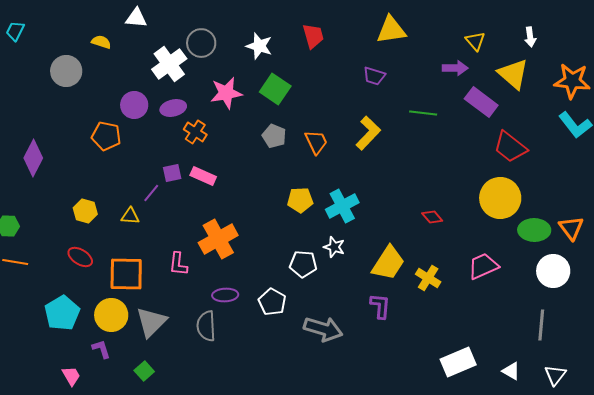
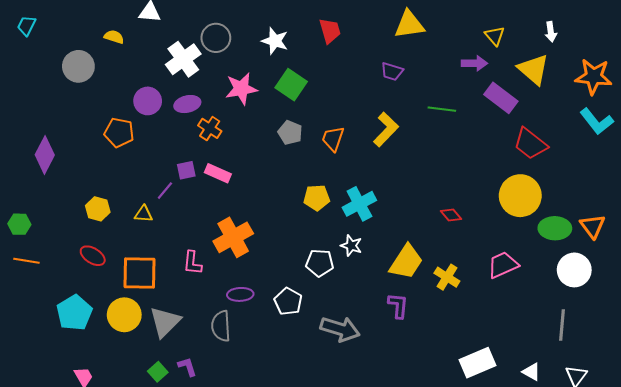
orange trapezoid: (316, 142) -> (333, 139), turned -136
purple L-shape: (101, 349) -> (187, 367), moved

